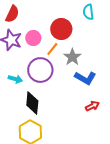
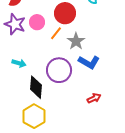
purple circle: (40, 70) -> (59, 70), moved
red arrow: (92, 106) -> (94, 98), moved

